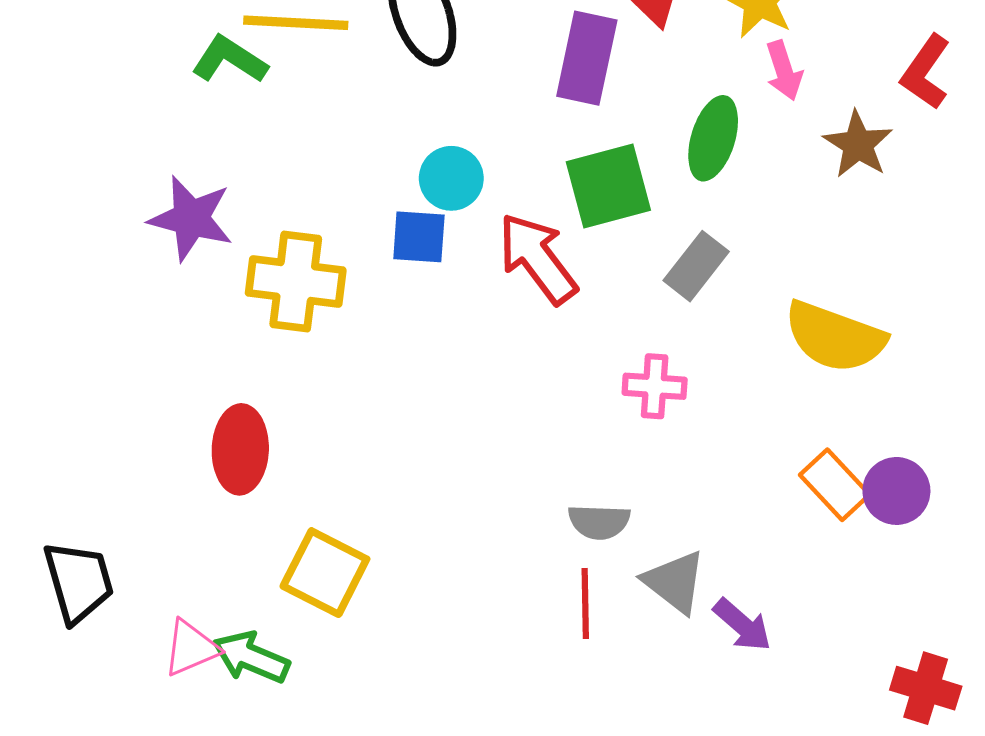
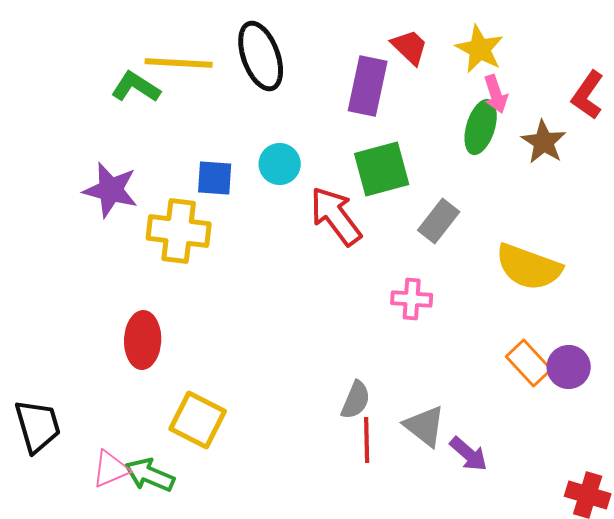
green ellipse: (713, 138) -> (481, 127), moved
blue square: (419, 237) -> (215, 178), moved
gray semicircle: (599, 522) -> (356, 400), moved, turned -69

